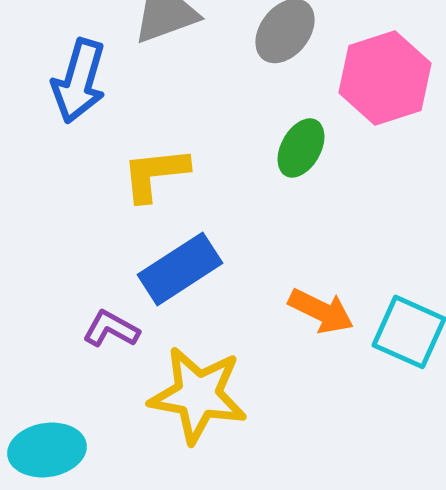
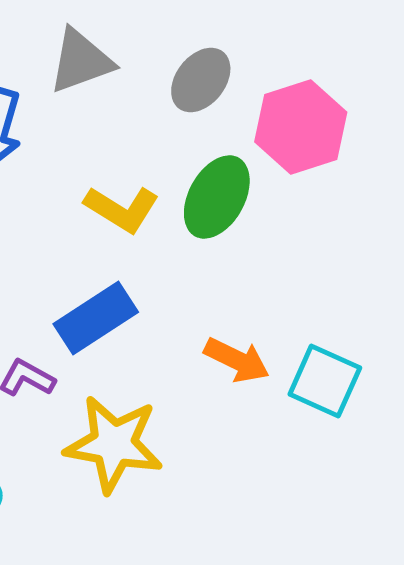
green ellipse: (301, 148) -> (217, 197), size x1.4
yellow L-shape: (155, 174) -> (122, 209), moved, turned -142

